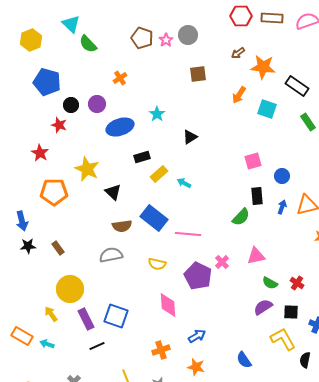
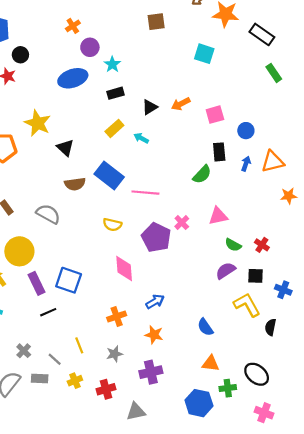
orange arrow: (239, 95) -> (181, 104), moved, turned 30
purple circle: (97, 104) -> (90, 47), moved
cyan square: (267, 109) -> (204, 54), moved
black triangle: (190, 137) -> (150, 107), moved
black rectangle: (142, 157) -> (116, 93), moved
gray semicircle: (111, 255) -> (48, 214), moved, turned 40

